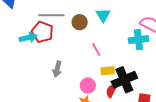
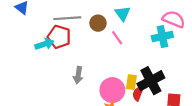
pink line: (96, 49) -> (117, 38), moved
yellow rectangle: (108, 71) -> (131, 82), moved, turned -72
pink circle: (88, 86) -> (112, 90), size x1.5

